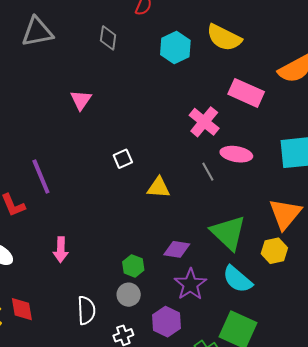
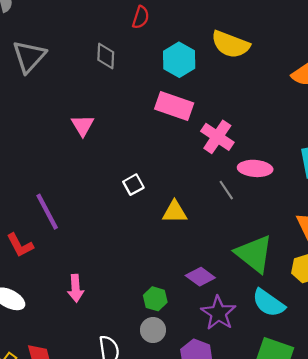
gray triangle: (37, 32) -> (29, 56), turned -32
pink rectangle: (246, 93) -> (174, 106), moved
purple diamond: (177, 249) -> (200, 277), turned 32

